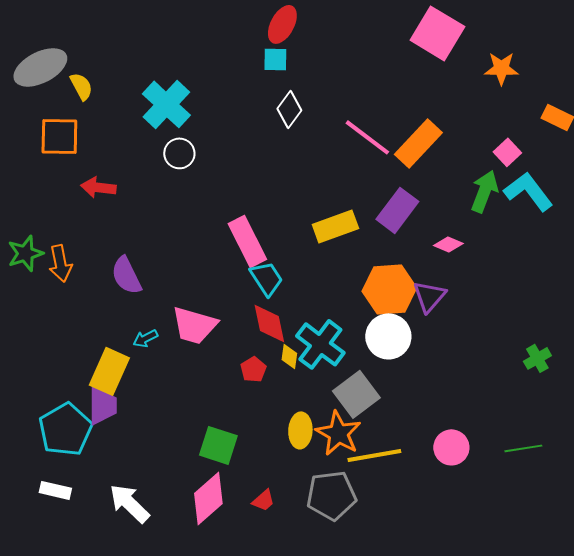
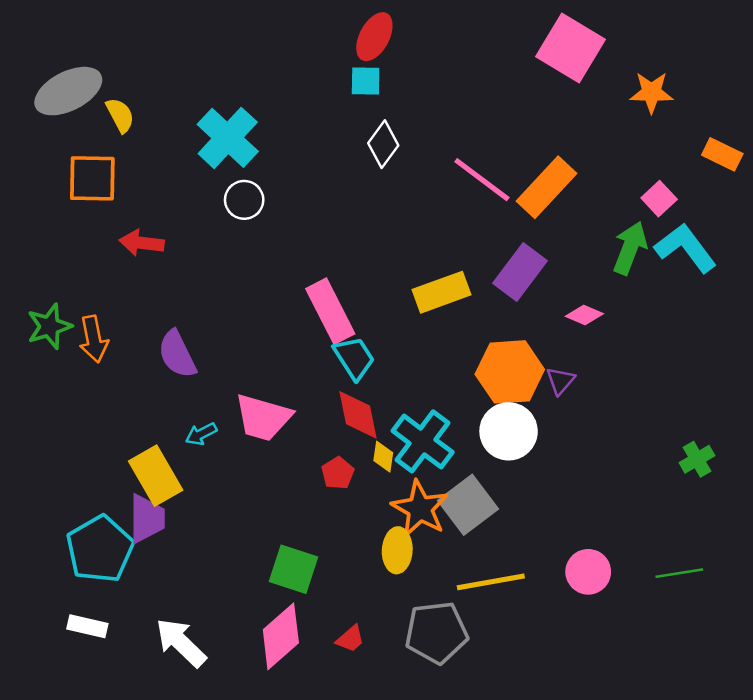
purple triangle: (429, 296) -> (560, 381), size x0.7
yellow rectangle: (109, 371) -> (156, 476), turned -54
orange star: (338, 433) -> (420, 509), moved

